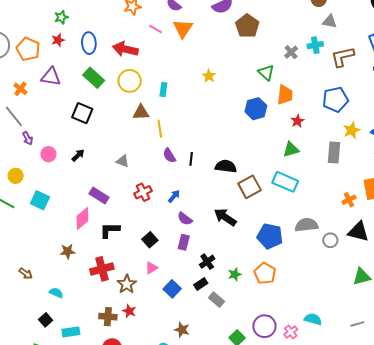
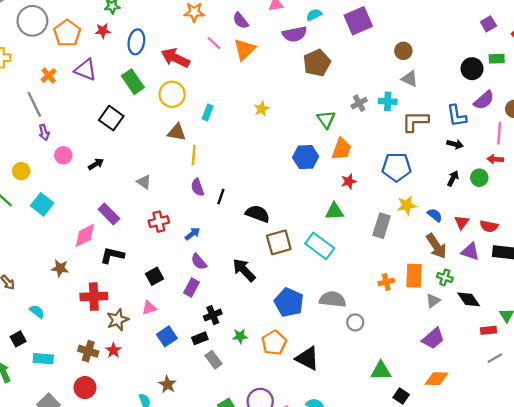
black triangle: (358, 232) -> (307, 358), moved

